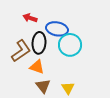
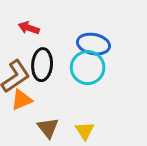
blue ellipse: (57, 29) -> (93, 44), moved
orange triangle: (37, 67) -> (21, 100), moved, turned -42

